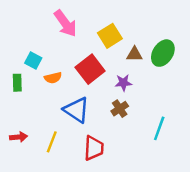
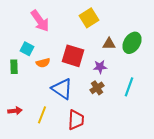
pink arrow: (65, 23) -> (40, 21), moved
yellow square: (110, 36) -> (89, 18), moved
red square: (90, 69) -> (73, 56), turned -35
cyan line: (159, 128) -> (129, 87), moved

